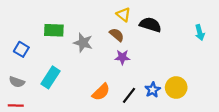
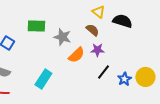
cyan rectangle: (50, 77) -> (43, 79), moved
orange semicircle: (101, 92) -> (76, 55), moved
black line: (129, 95) -> (103, 72), moved

